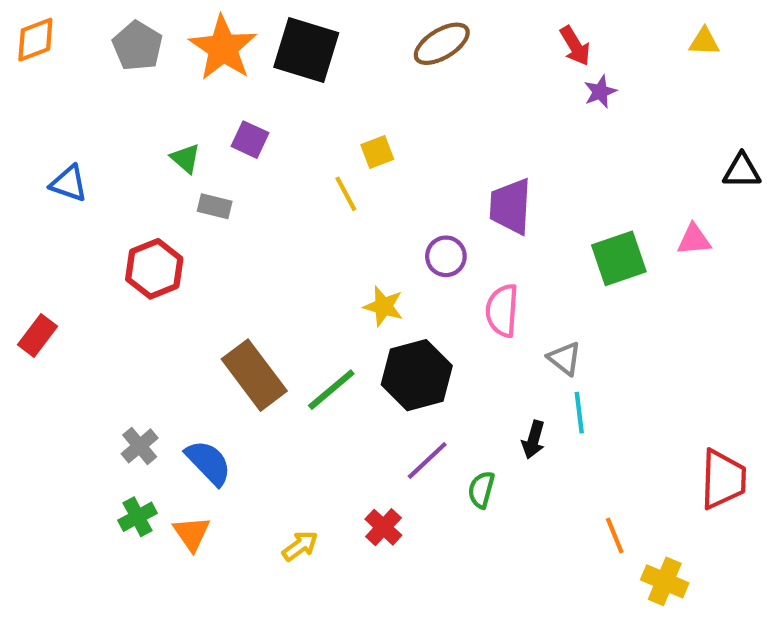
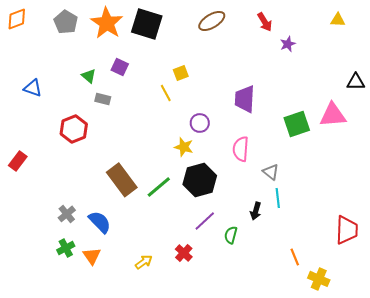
red arrow: (575, 46) -> (265, 22), moved
pink triangle: (694, 240) -> (333, 115), size x1.6
purple circle: (446, 256) -> (200, 123), moved

